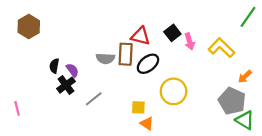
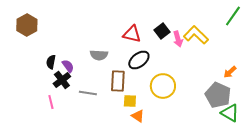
yellow L-shape: (221, 48) -> (196, 35), moved
brown rectangle: (126, 54) -> (118, 81), moved
gray line: (94, 99) -> (88, 93), turned 48
pink line: (17, 108) -> (51, 102), moved

